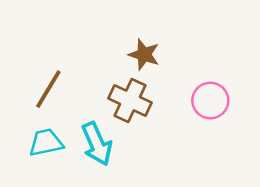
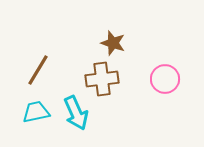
brown cross: (130, 101) -> (102, 79), turned -32

